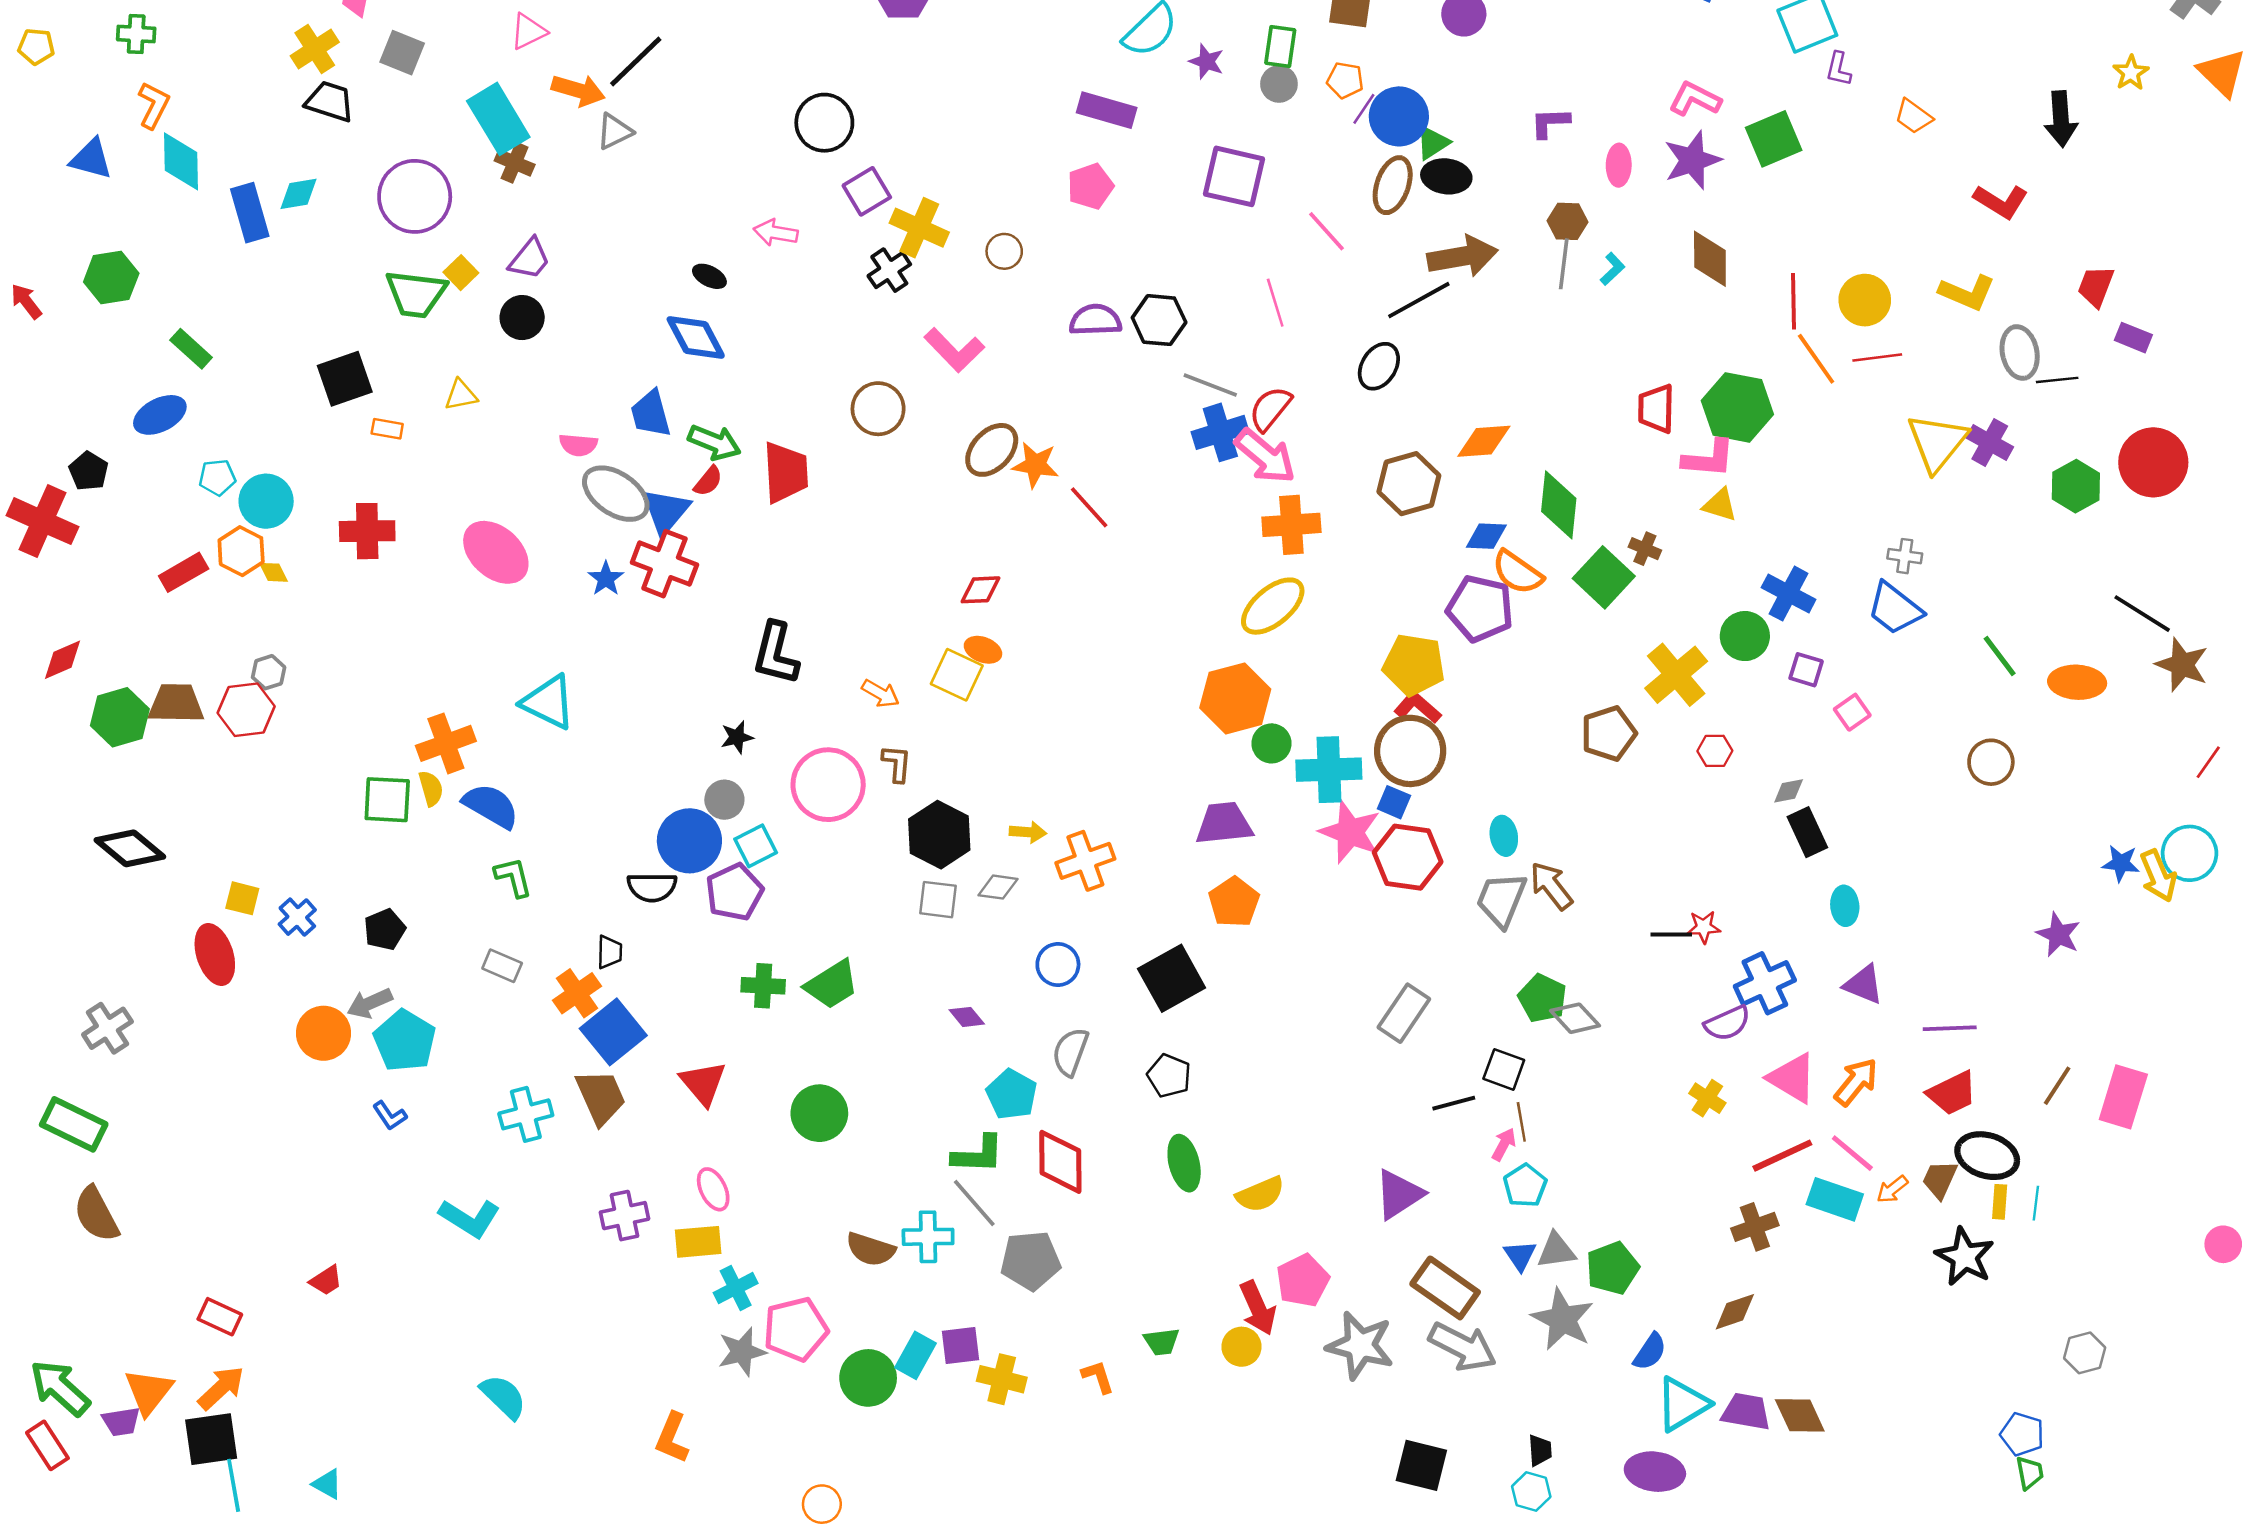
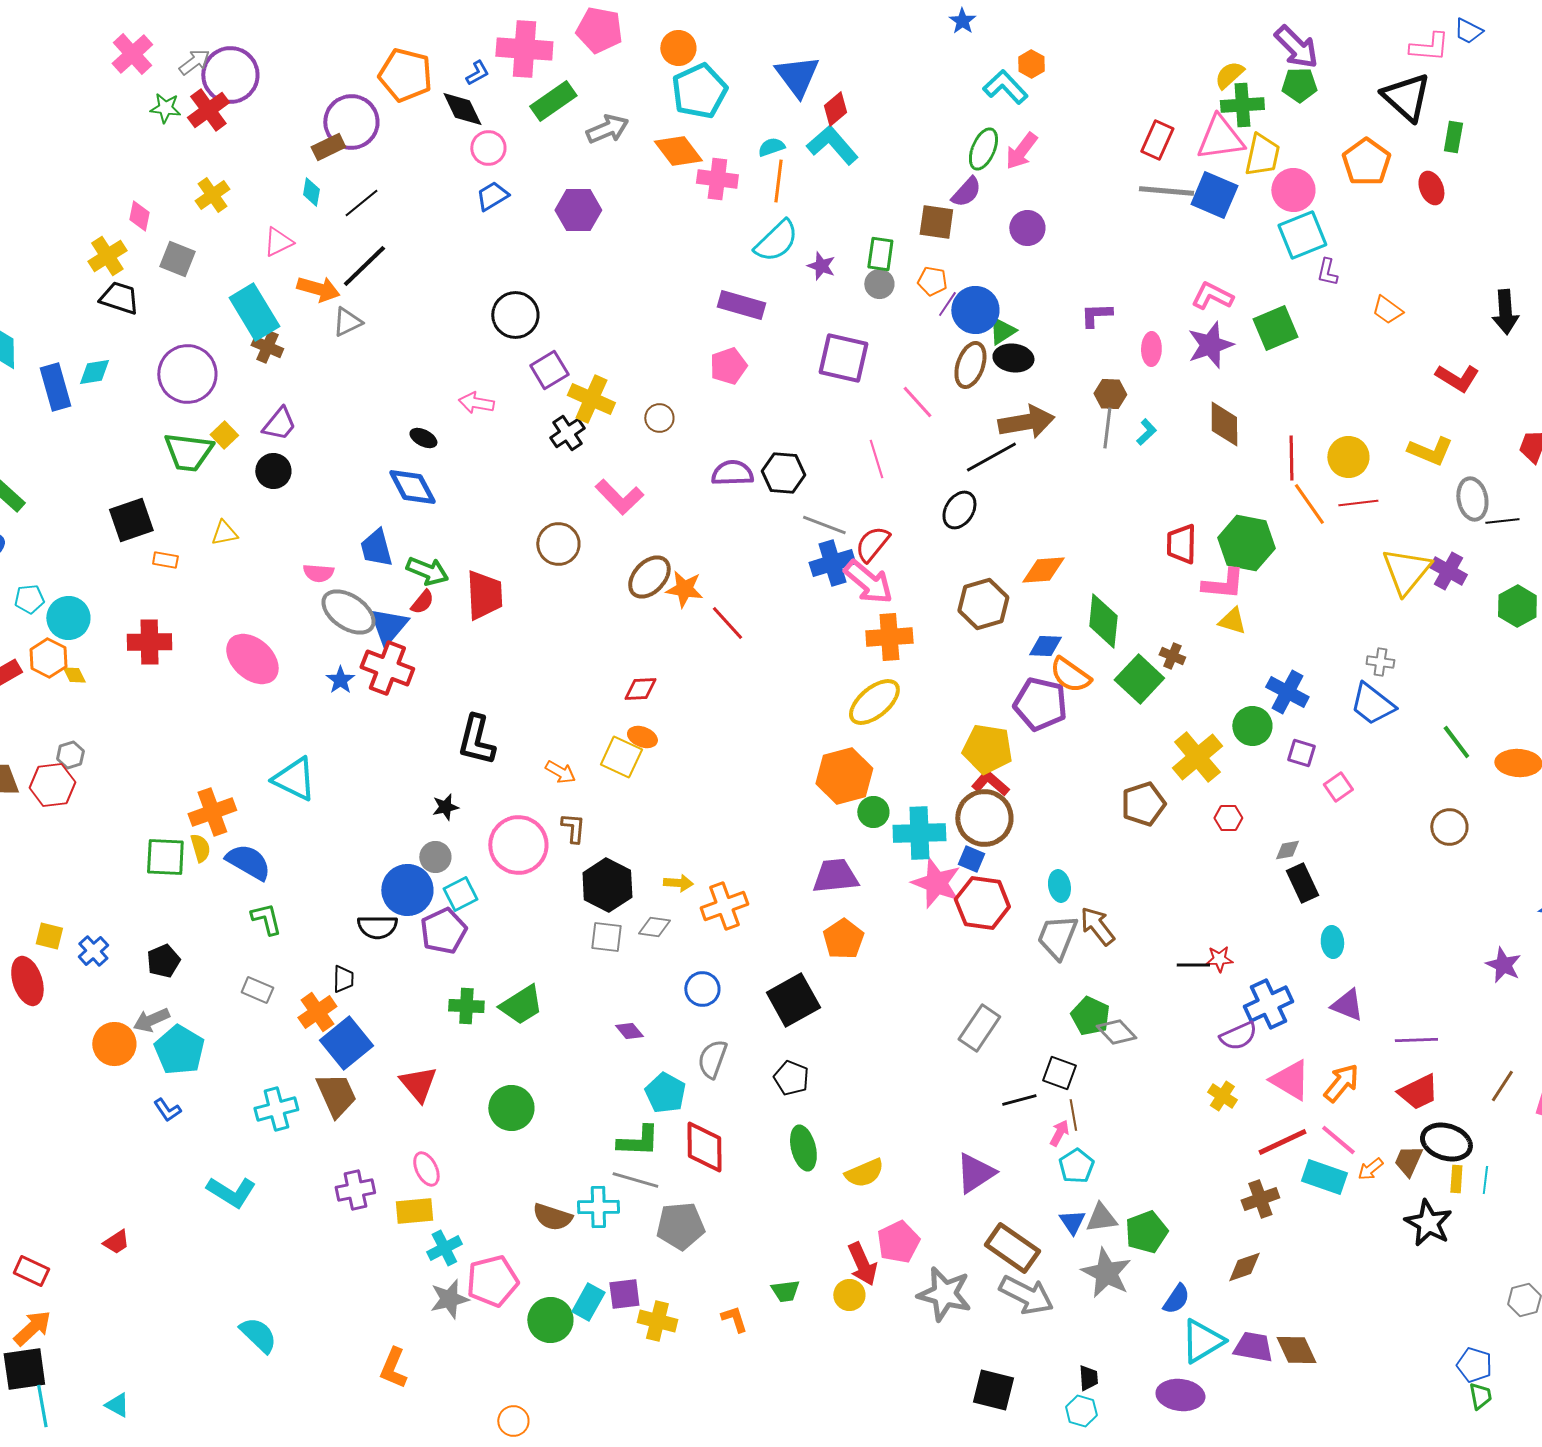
gray line: (974, 1203) -> (635, 1180), turned -33

